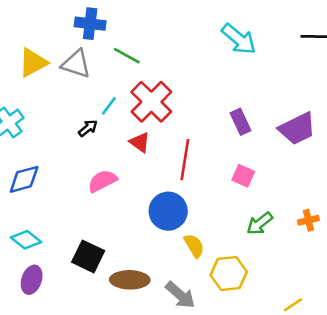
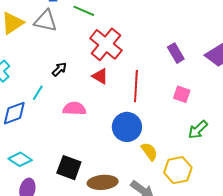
cyan line: (109, 106) -> (38, 93), moved
pink semicircle: (102, 181) -> (74, 109), turned 35

